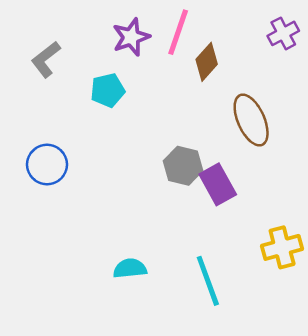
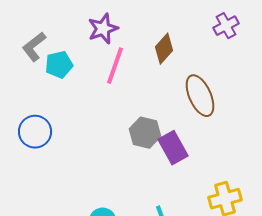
pink line: (178, 32) -> (115, 66), moved
cyan pentagon: (108, 90) -> (59, 65), moved

